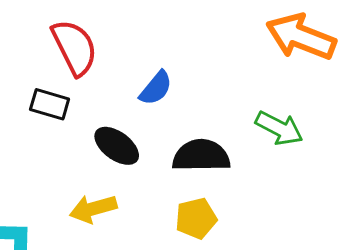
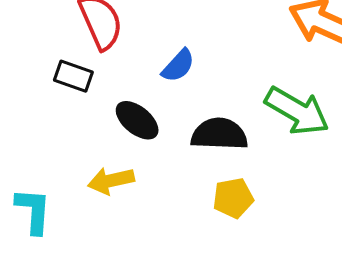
green arrow: (279, 128) -> (297, 111), size x1.4
yellow pentagon: (196, 218) -> (233, 198), moved

